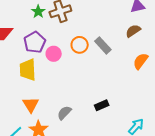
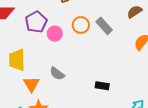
yellow trapezoid: (28, 70) -> (17, 60), moved
black rectangle: (102, 105) -> (102, 86), turned 32
gray semicircle: (64, 113) -> (57, 74), moved, turned -98

